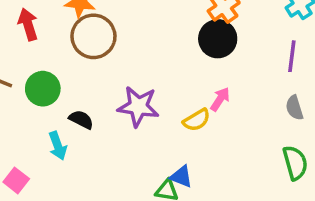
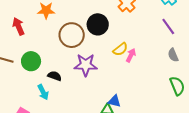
brown circle: (93, 36) -> (72, 35), moved
black circle: (218, 39) -> (98, 24), moved
purple line: (292, 56) -> (168, 26), turned -36
yellow semicircle: (197, 120) -> (120, 49), moved

